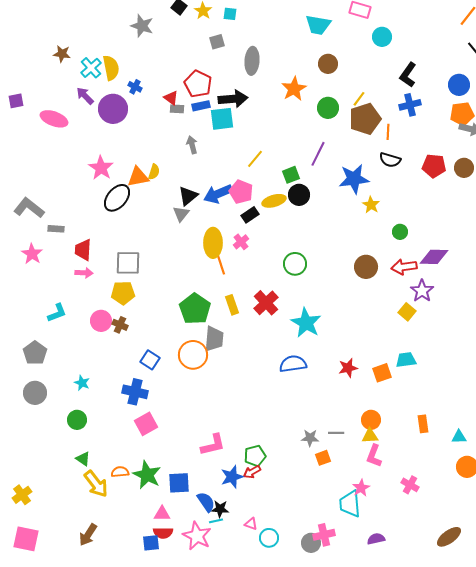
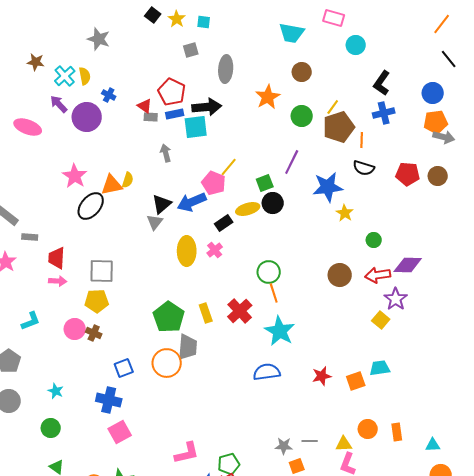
gray star: (142, 26) -> (99, 39), moved
yellow semicircle: (111, 68) -> (85, 76), size x0.7
pink pentagon: (241, 192) -> (214, 183), moved
orange line: (221, 265) -> (274, 293), moved
blue square: (150, 360) -> (124, 368), turned 36
orange circle: (371, 420) -> (368, 429), moved

